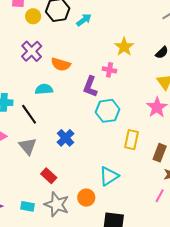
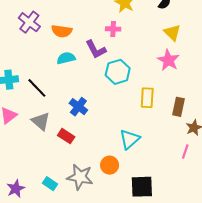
purple L-shape: (90, 87) -> (96, 49), turned -40
cyan semicircle: (44, 89) -> (66, 58), moved
red rectangle: (49, 176) -> (66, 136), moved
cyan rectangle: (28, 206) -> (50, 184), turned 32

